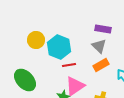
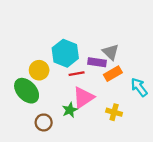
purple rectangle: (103, 29) -> (97, 62), moved
yellow circle: (36, 40) -> (39, 70), moved

